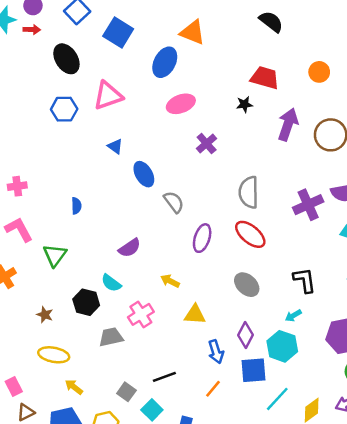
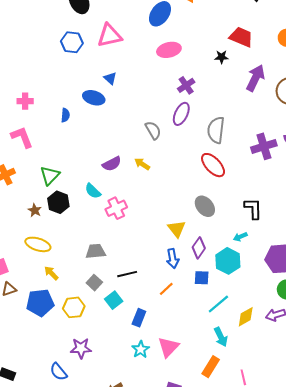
blue ellipse: (144, 174) -> (94, 98), moved, turned -50
blue semicircle: (76, 206) -> (65, 115), moved
purple ellipse: (202, 238) -> (181, 114), moved
green triangle: (55, 255) -> (50, 175), moved
yellow arrow: (170, 281) -> (142, 164), moved
black hexagon: (86, 302) -> (58, 202), moved
pink cross: (141, 314) -> (116, 208), moved
yellow triangle: (195, 315) -> (177, 229), moved, turned 42
gray trapezoid: (111, 337) -> (96, 251), moved
blue square: (253, 370) -> (202, 278), size x0.7

